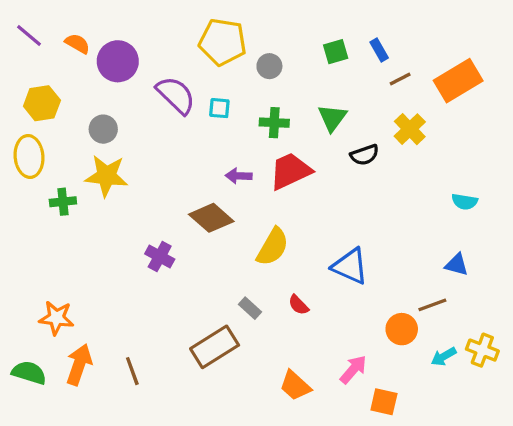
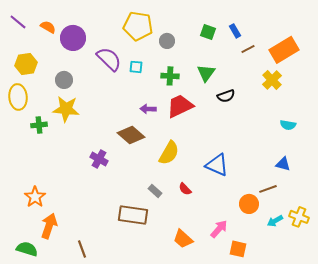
green square: (336, 52) -> (208, 32), turned 35
yellow cross: (410, 129) -> (272, 80), moved
orange star: (56, 318) -> (35, 197), turned 30
brown rectangle: (215, 347) -> (133, 215), turned 40
brown line: (132, 371) -> (82, 249), moved
green semicircle: (29, 373) -> (27, 249), moved

